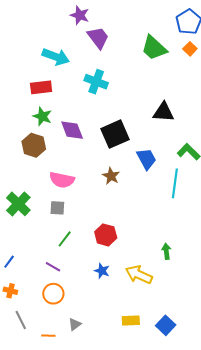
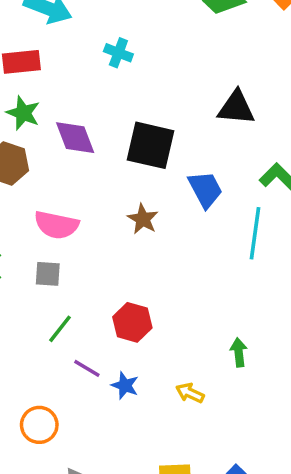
cyan cross: (96, 82) -> (118, 53), size x0.7
black square: (115, 134) -> (151, 145), turned 36
purple line: (53, 267) -> (87, 368), moved
yellow arrow: (139, 275) -> (190, 393), size x0.6

